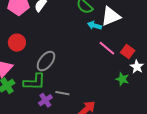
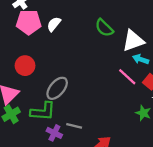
cyan arrow: (94, 25) -> (141, 59), moved
purple cross: (45, 100) -> (54, 133), turned -32

